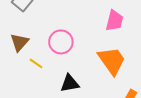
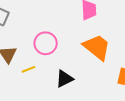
yellow line: (36, 63) -> (28, 69), turned -40

